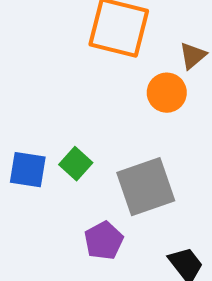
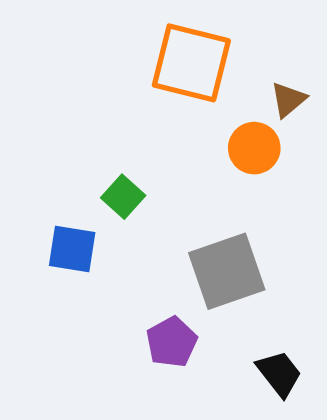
green square: (76, 164) -> (123, 197), moved

